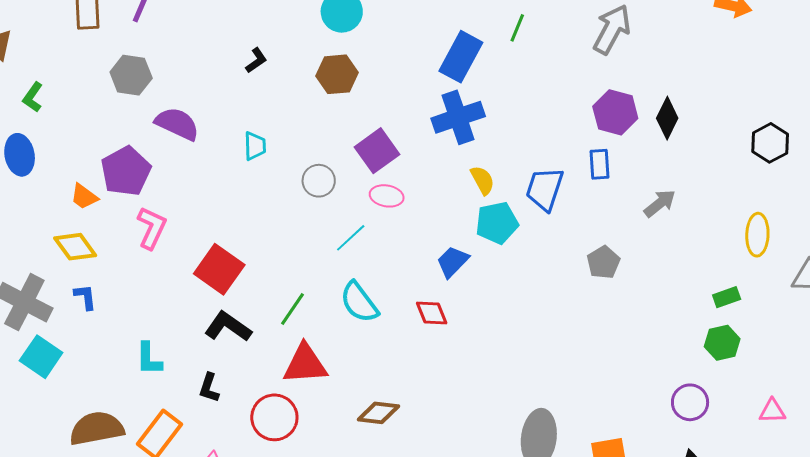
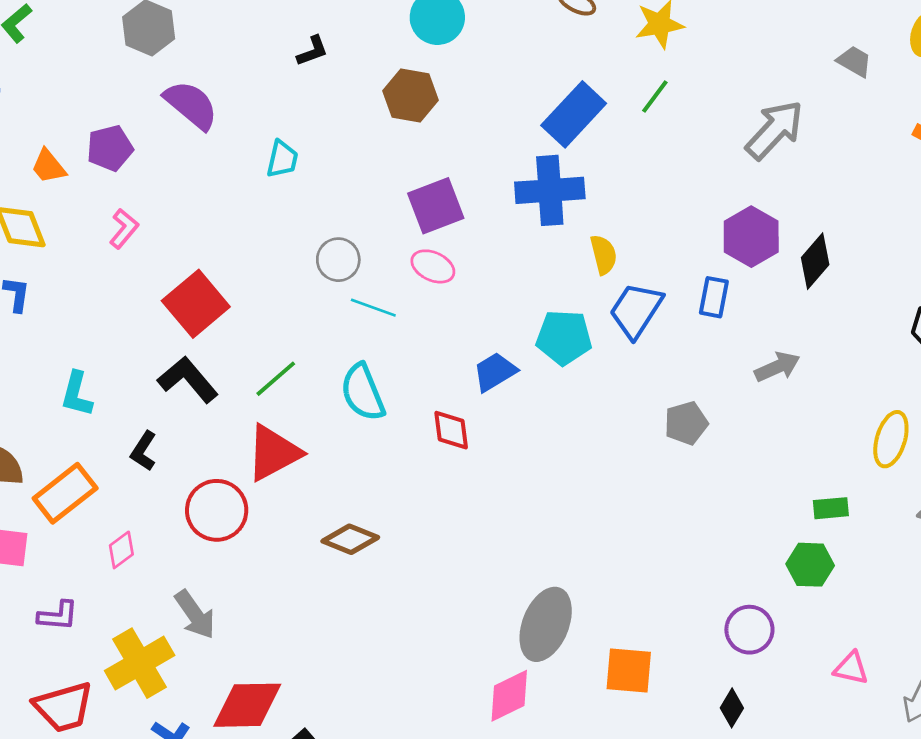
purple pentagon: (126, 171) -> (110, 148), size x0.7
yellow semicircle: (482, 180) -> (604, 255), moved
gray circle: (319, 181) -> (338, 260), moved
pink L-shape: (152, 228) -> (124, 229), size x0.7
cyan line: (351, 238) -> (373, 308), turned 48
red triangle: (305, 364) -> (273, 453), turned -39

